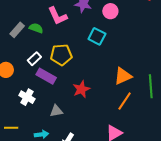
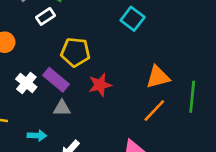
yellow pentagon: (61, 55) -> (75, 52), moved
white rectangle: (34, 59) -> (46, 16), moved
purple rectangle: (46, 76) -> (56, 80), moved

